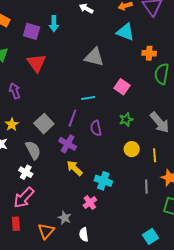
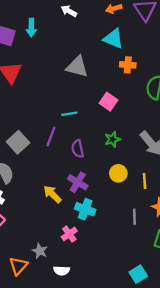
orange cross: (149, 53) -> (128, 65), moved
purple cross: (68, 144) -> (78, 182), moved
white semicircle: (84, 235) -> (62, 271), turned -80

